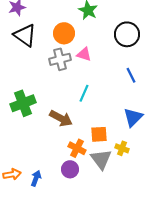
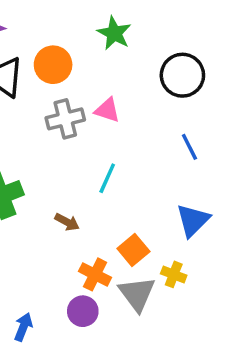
orange circle: (64, 33) -> (53, 65), moved
brown arrow: (61, 118) -> (67, 222), size x0.6
orange square: (99, 134) -> (133, 250), turned -36

